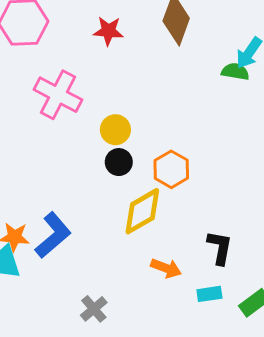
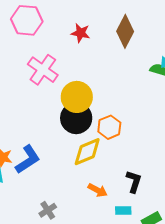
yellow circle: (115, 130) -> (77, 97), size x1.6
black circle: (119, 162) -> (76, 118), size x1.8

